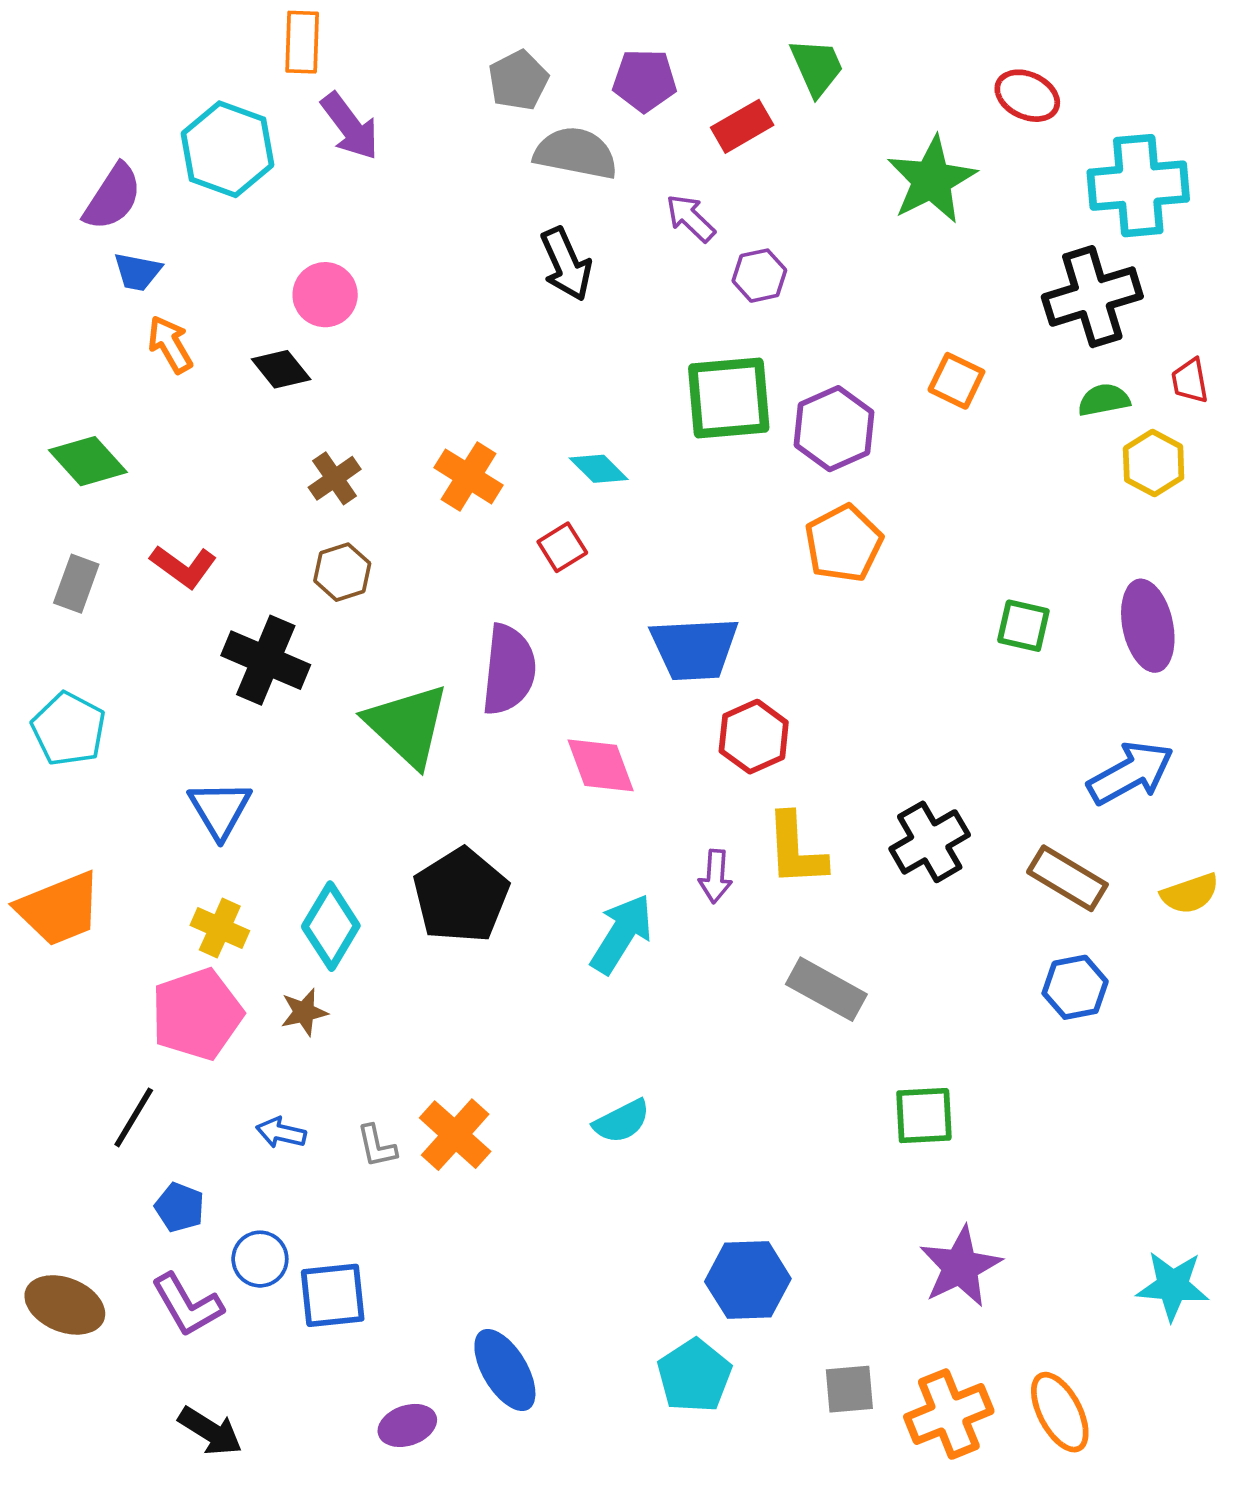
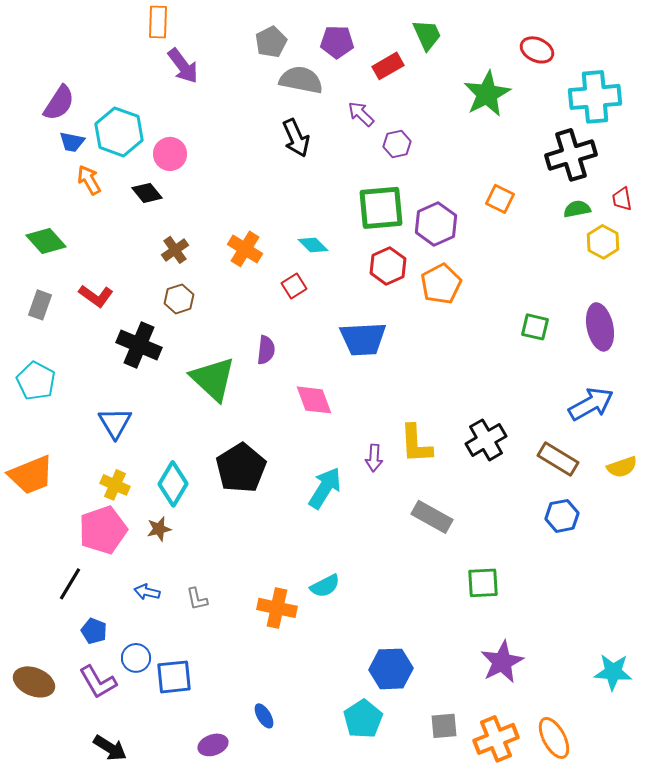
cyan hexagon: (227, 149) -> (119, 132), moved
purple semicircle: (509, 670) -> (266, 350), size x0.6
red hexagon: (754, 737) -> (388, 266), moved
orange cross: (455, 1135) -> (277, 608), moved, turned -30
blue ellipse: (505, 1370) -> (264, 716), size x0.6

